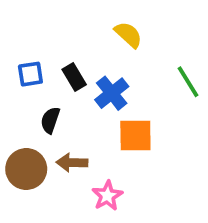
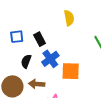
yellow semicircle: (128, 35) -> (69, 18), turned 35
blue cross: (112, 93) -> (50, 59), moved

